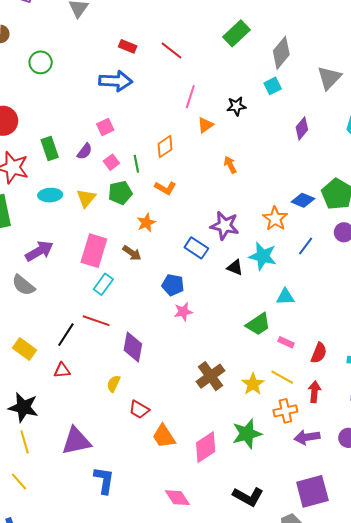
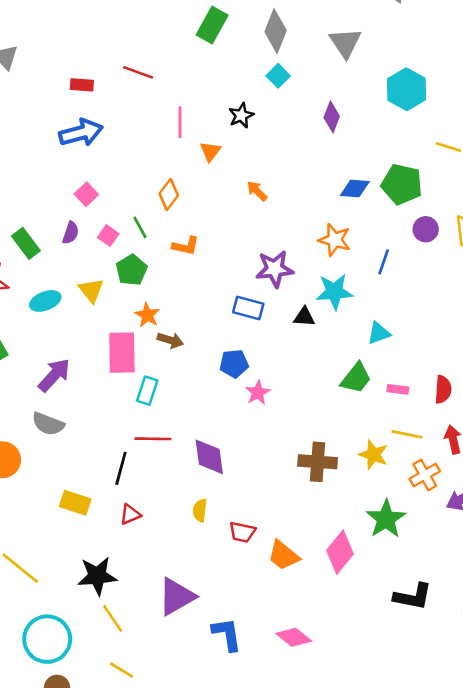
blue diamond: (303, 200) -> (355, 189), moved
orange star: (146, 223) -> (147, 315), moved
brown cross: (211, 376) -> (318, 462), turned -32
pink diamond: (177, 498) -> (294, 637), moved

